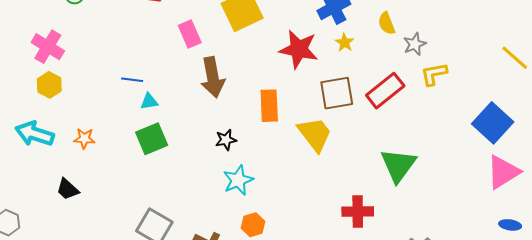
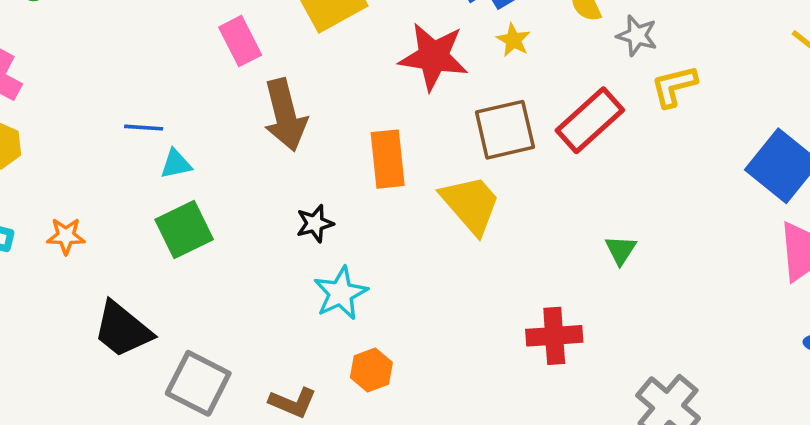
gray star: (415, 44) -> (637, 36), turned -30
green triangle: (398, 165) -> (621, 250), size x0.5
black trapezoid: (68, 189) -> (123, 330), moved, size x1.5

